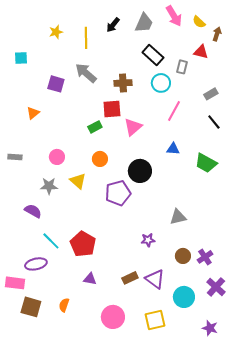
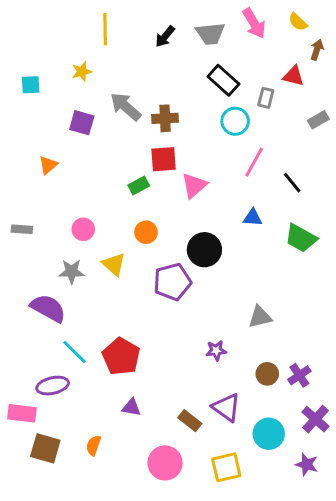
yellow semicircle: (199, 22) -> (298, 22), moved
gray trapezoid: (144, 23) -> (210, 34), turned 60
yellow star: (56, 32) -> (82, 72), moved
yellow line: (86, 38) -> (105, 29), moved
brown cross: (123, 83) -> (165, 118), moved
gray rectangle: (211, 94) -> (318, 120), moved
black line: (214, 122) -> (292, 183), moved
purple semicircle: (33, 211) -> (48, 308), size x1.4
brown rectangle: (130, 278) -> (190, 421), moved, turned 63
purple star: (210, 328) -> (307, 464), moved

